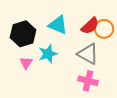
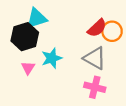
cyan triangle: (58, 25) -> (37, 18), moved, turned -40

